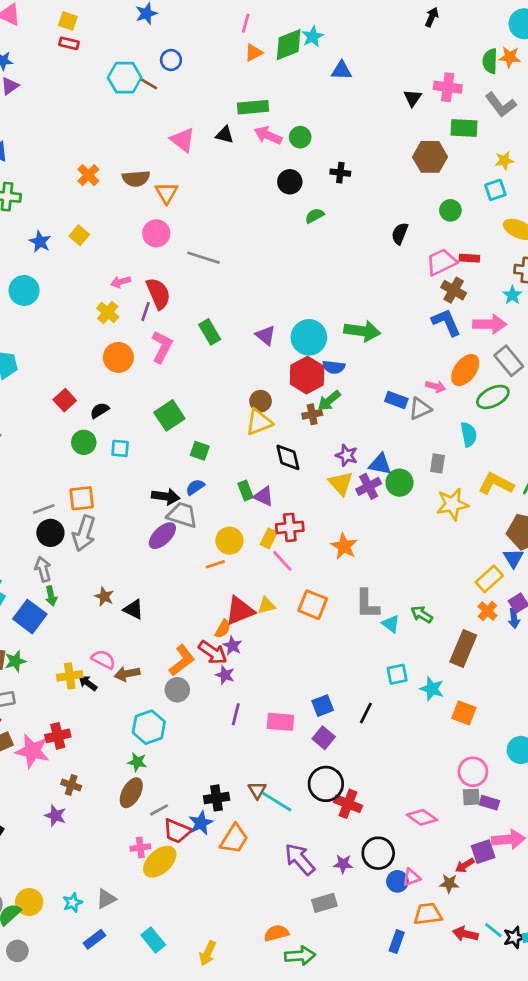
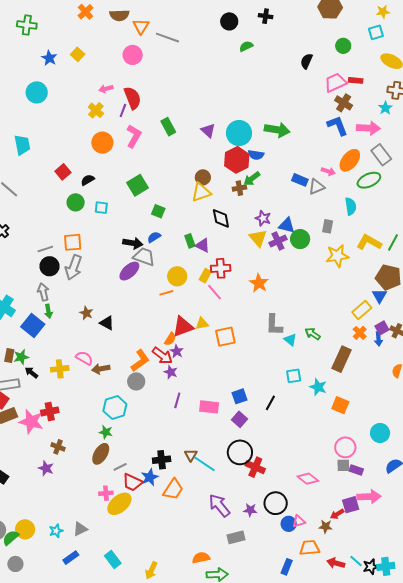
gray line: (204, 258) -> (167, 38), moved
orange square: (313, 605) -> (225, 337), moved, turned -35
black arrow: (88, 683) -> (31, 373), moved

